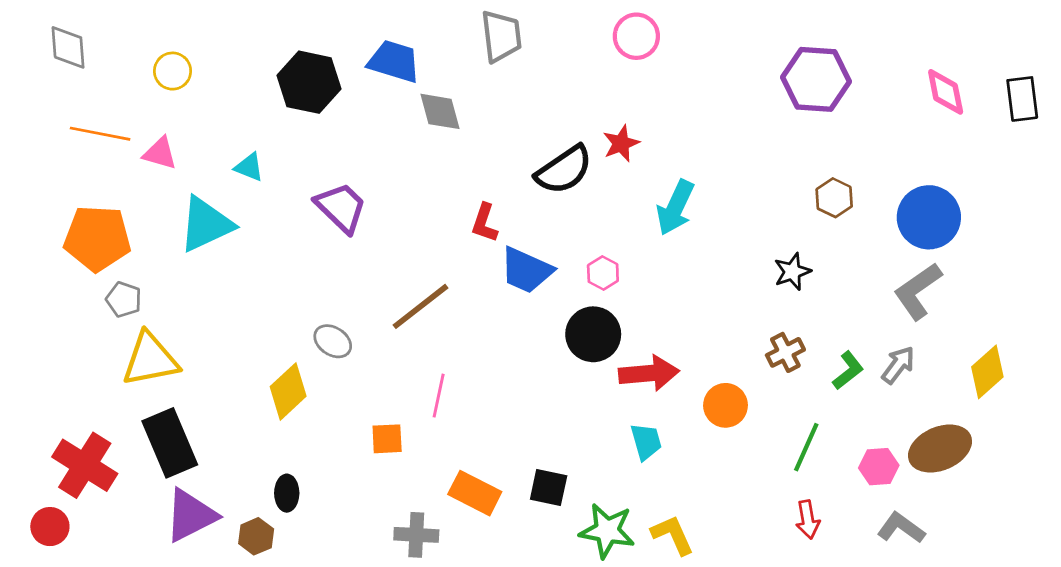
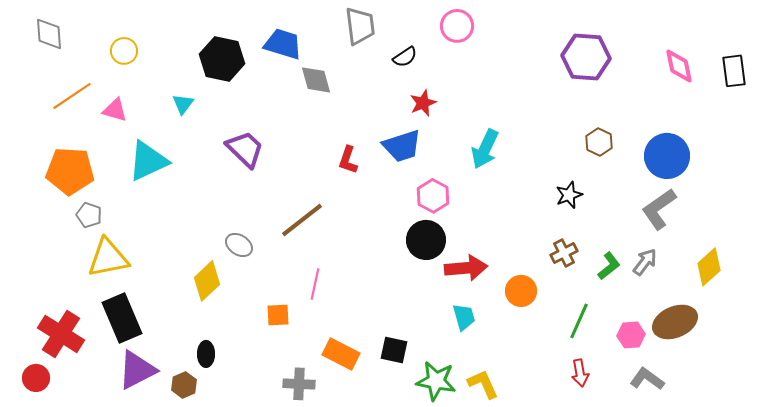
orange line: (100, 134) -> (72, 96), turned -45
red star: (621, 143) -> (423, 103), moved
cyan triangle: (249, 167) -> (183, 104), moved, turned 45
black semicircle: (564, 170) -> (405, 57), moved, size x0.6
blue trapezoid: (526, 270) -> (402, 146), moved, turned -42
pink hexagon: (603, 273) -> (433, 196), size x1.4

